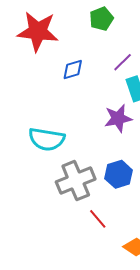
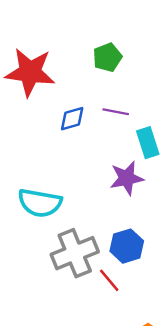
purple line: (123, 62) -> (116, 112), moved, turned 55
red line: (98, 219) -> (109, 280), moved

